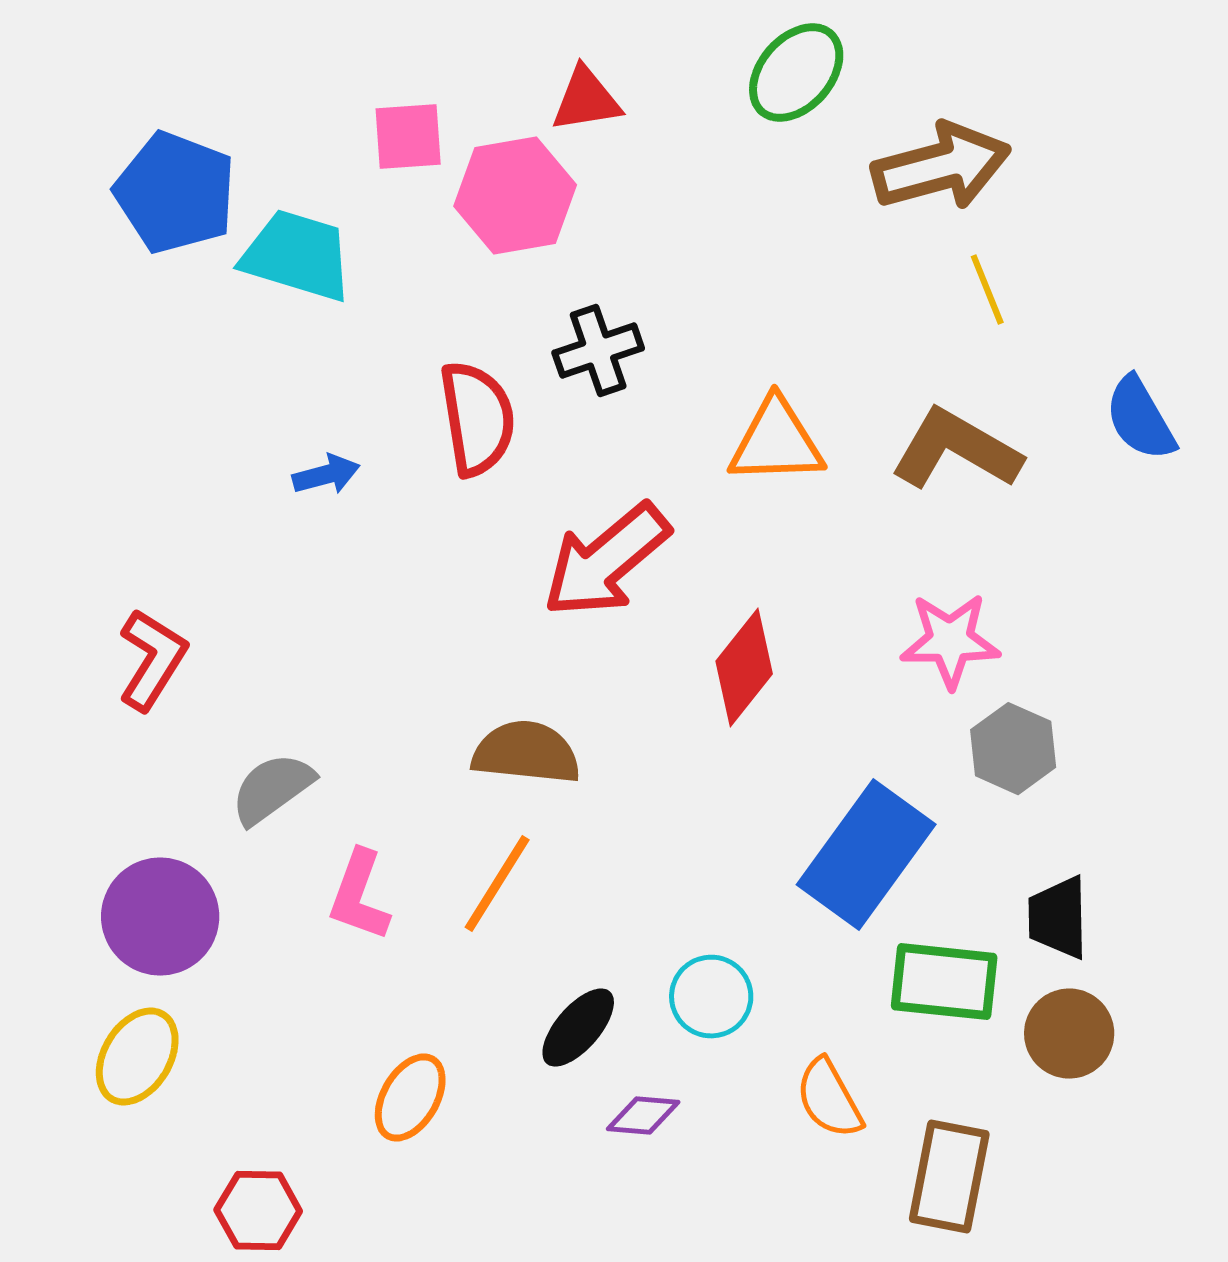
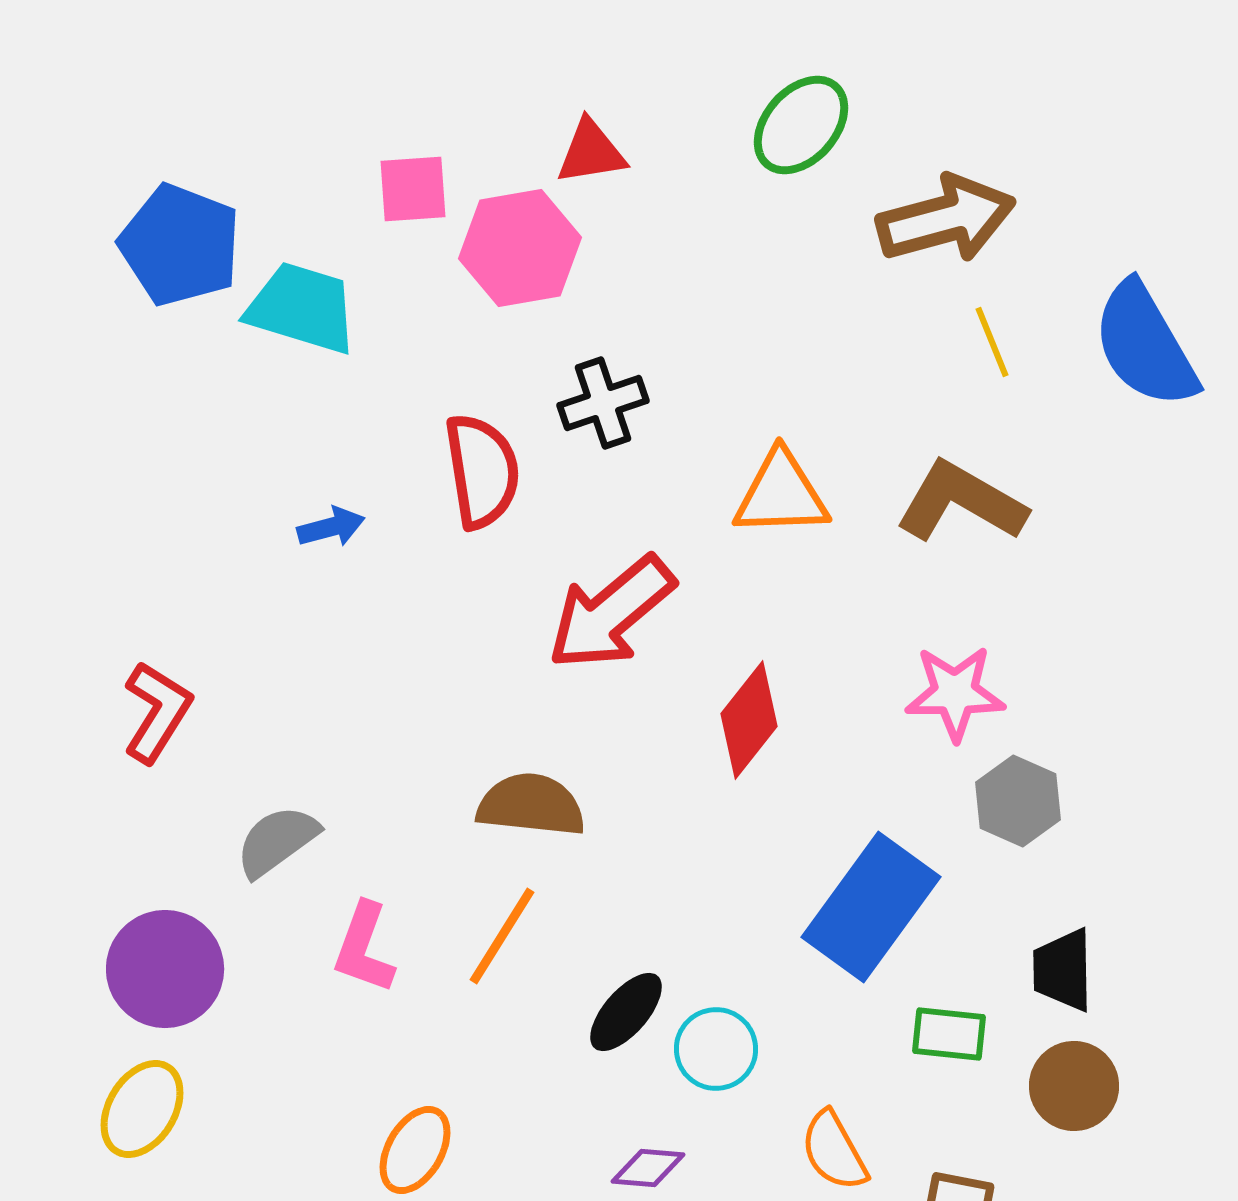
blue semicircle: (1140, 419) -> (1145, 345), moved, size x1.5
green rectangle: (944, 982) -> (949, 1034), size x0.7
black ellipse: (578, 1028) -> (626, 1012), moved

